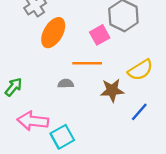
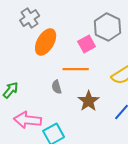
gray semicircle: (66, 84) -> (57, 87), turned -104
brown star: (112, 90) -> (89, 101), moved, turned -30

